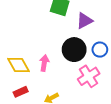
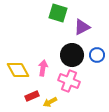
pink cross: (89, 76) -> (69, 81), moved, turned -35
red rectangle: (21, 92) -> (32, 96), moved

